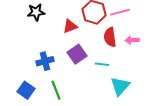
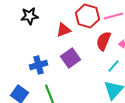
red semicircle: (110, 37) -> (104, 41), turned 30
cyan line: (102, 64) -> (114, 66), moved, turned -56

